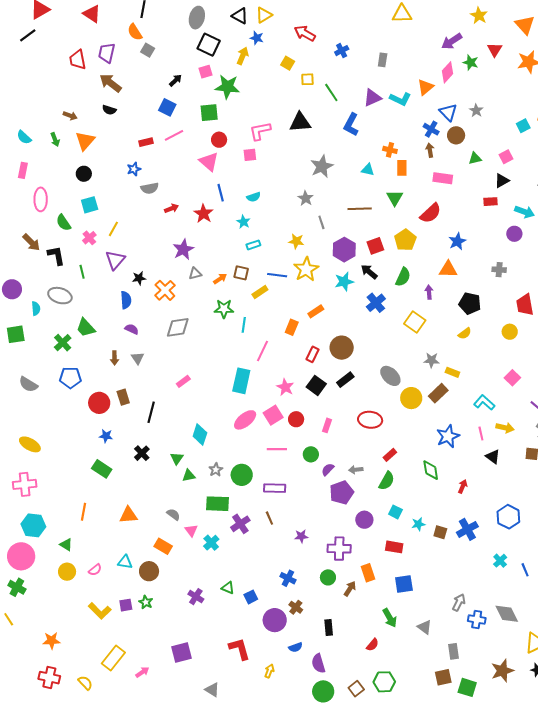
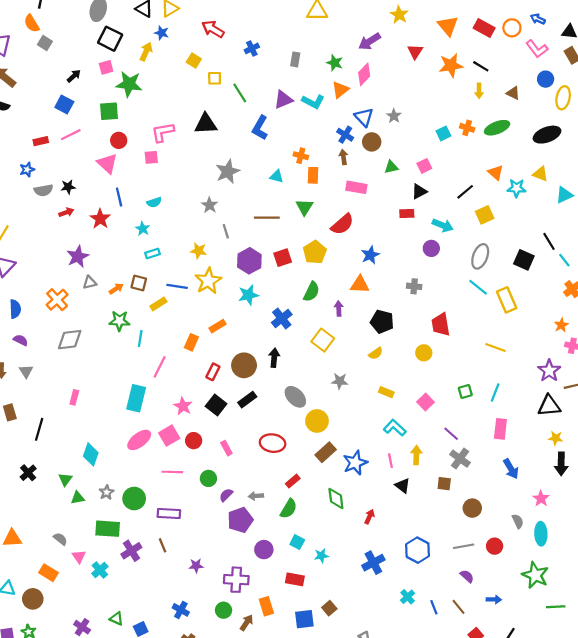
green star: (471, 62) -> (335, 63), moved
black arrow: (369, 272) -> (274, 358), moved, turned 54
black star: (139, 278) -> (68, 187), moved
yellow rectangle: (452, 372) -> (386, 392), moved
pink rectangle: (183, 381) -> (74, 397), turned -40
brown rectangle: (438, 393) -> (326, 452), moved
pink rectangle: (327, 425) -> (226, 448), turned -48
yellow arrow: (505, 428) -> (416, 455), turned -102
brown square: (440, 532) -> (329, 608), moved, turned 32

